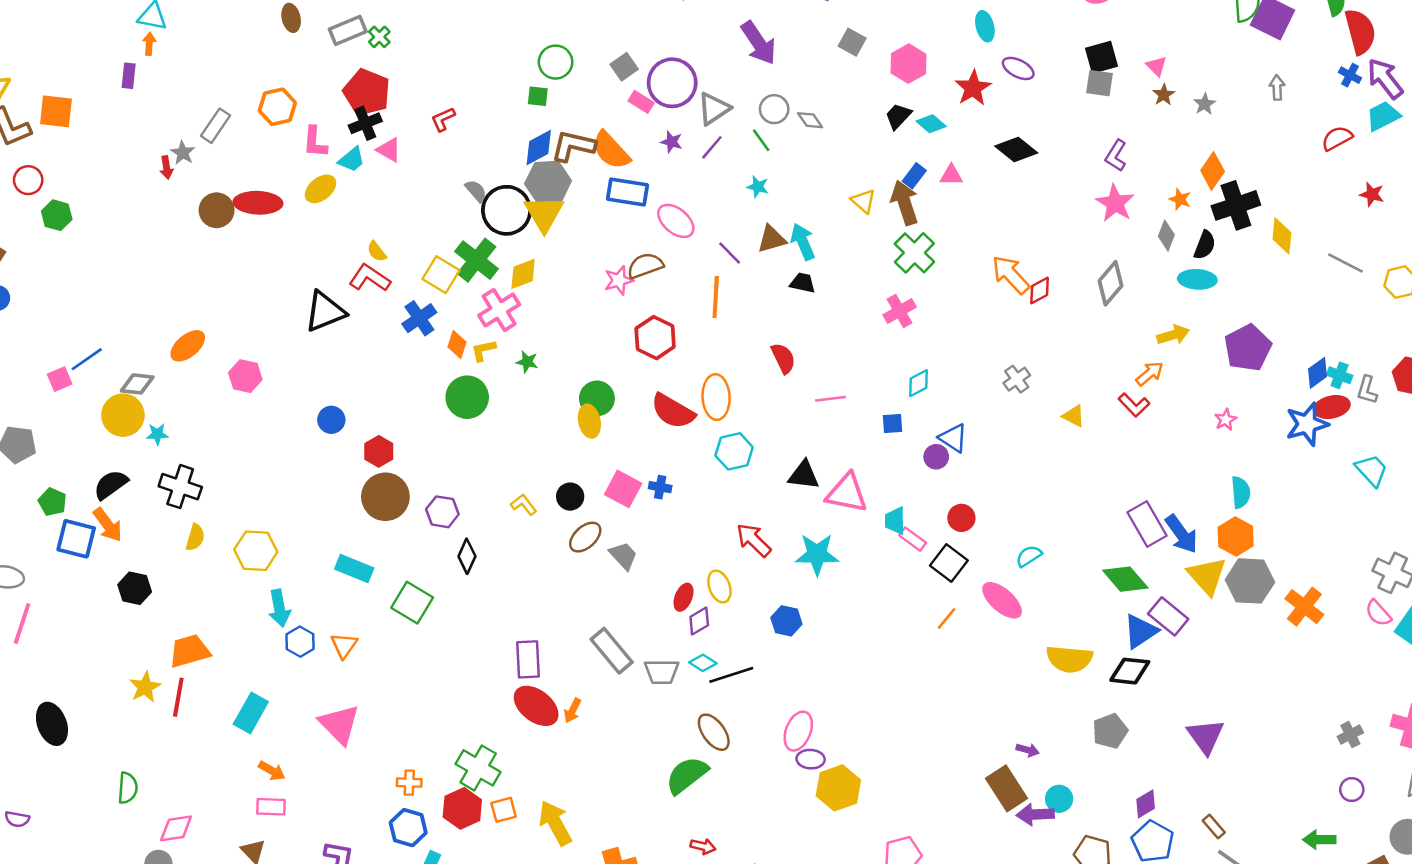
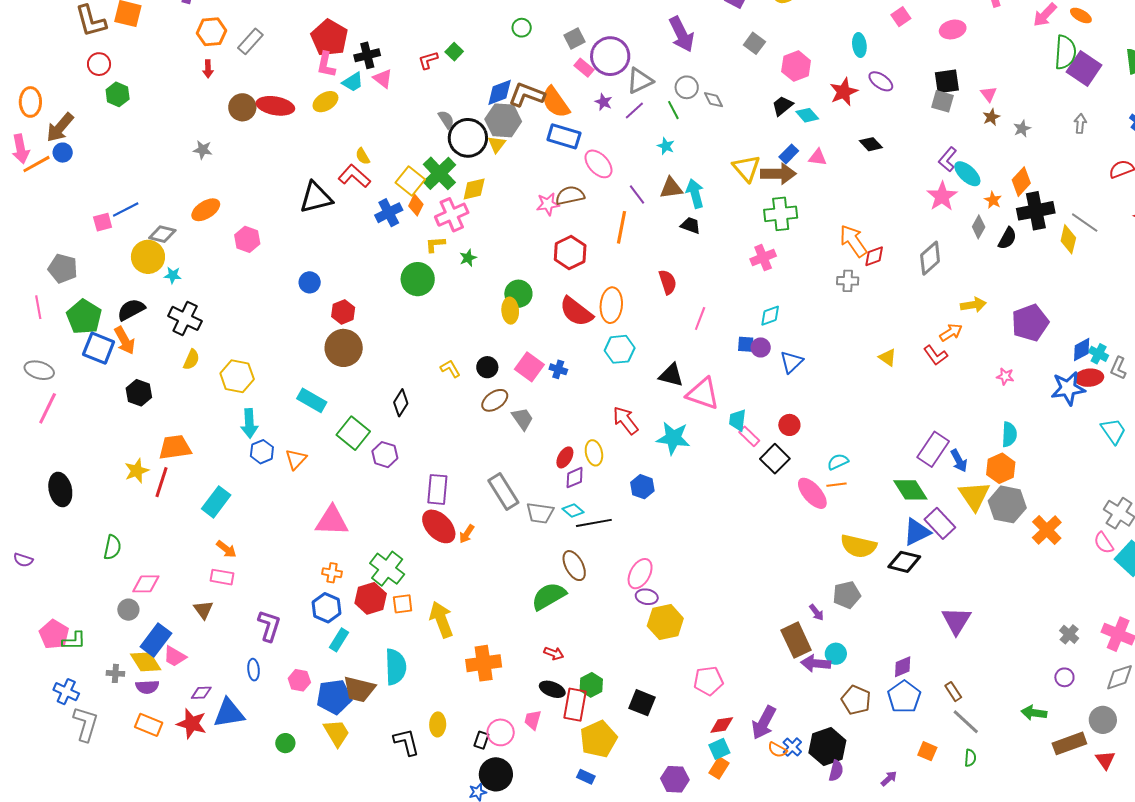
green circle: (556, 62) -> (522, 28), size x0.7
red pentagon: (367, 92) -> (329, 38), moved
green square: (538, 96) -> (454, 52), moved, turned 30
orange hexagon: (277, 107) -> (212, 32), moved
black diamond: (1016, 150) -> (871, 144), size x0.7
gray star: (183, 153) -> (203, 150), moved, turned -30
yellow triangle: (863, 201) -> (746, 168), size x1.4
brown arrow: (905, 203) -> (778, 174), turned 100
yellow triangle: (544, 214) -> (497, 144), size x0.6
green cross: (914, 253) -> (781, 214), turned 32
gray line: (1345, 263) -> (1085, 223), moved
cyan ellipse: (1197, 279) -> (967, 174), moved, turned 32
orange diamond: (457, 345) -> (416, 205), moved
green star: (527, 362) -> (468, 258), turned 30
gray cross: (1017, 379) -> (848, 281), moved, turned 30
pink line: (830, 399) -> (700, 319), turned -70
pink star: (1226, 420) -> (1005, 376), turned 30
blue triangle: (953, 438) -> (791, 362), turned 35
purple circle: (936, 457) -> (761, 347), moved
green pentagon: (52, 502) -> (84, 317), size x1.6
purple hexagon: (442, 512) -> (385, 455), moved
purple rectangle: (1147, 524) -> (933, 449), turned 56
blue arrow: (1181, 534) -> (959, 461), size x0.7
orange line: (946, 618) -> (836, 485), moved, turned 36
pink triangle: (339, 724) -> (332, 521), moved, turned -51
gray pentagon: (1110, 731) -> (847, 595), moved
gray cross: (1350, 735) -> (1069, 634), turned -30
purple arrow: (1028, 750) -> (816, 612), turned 30

